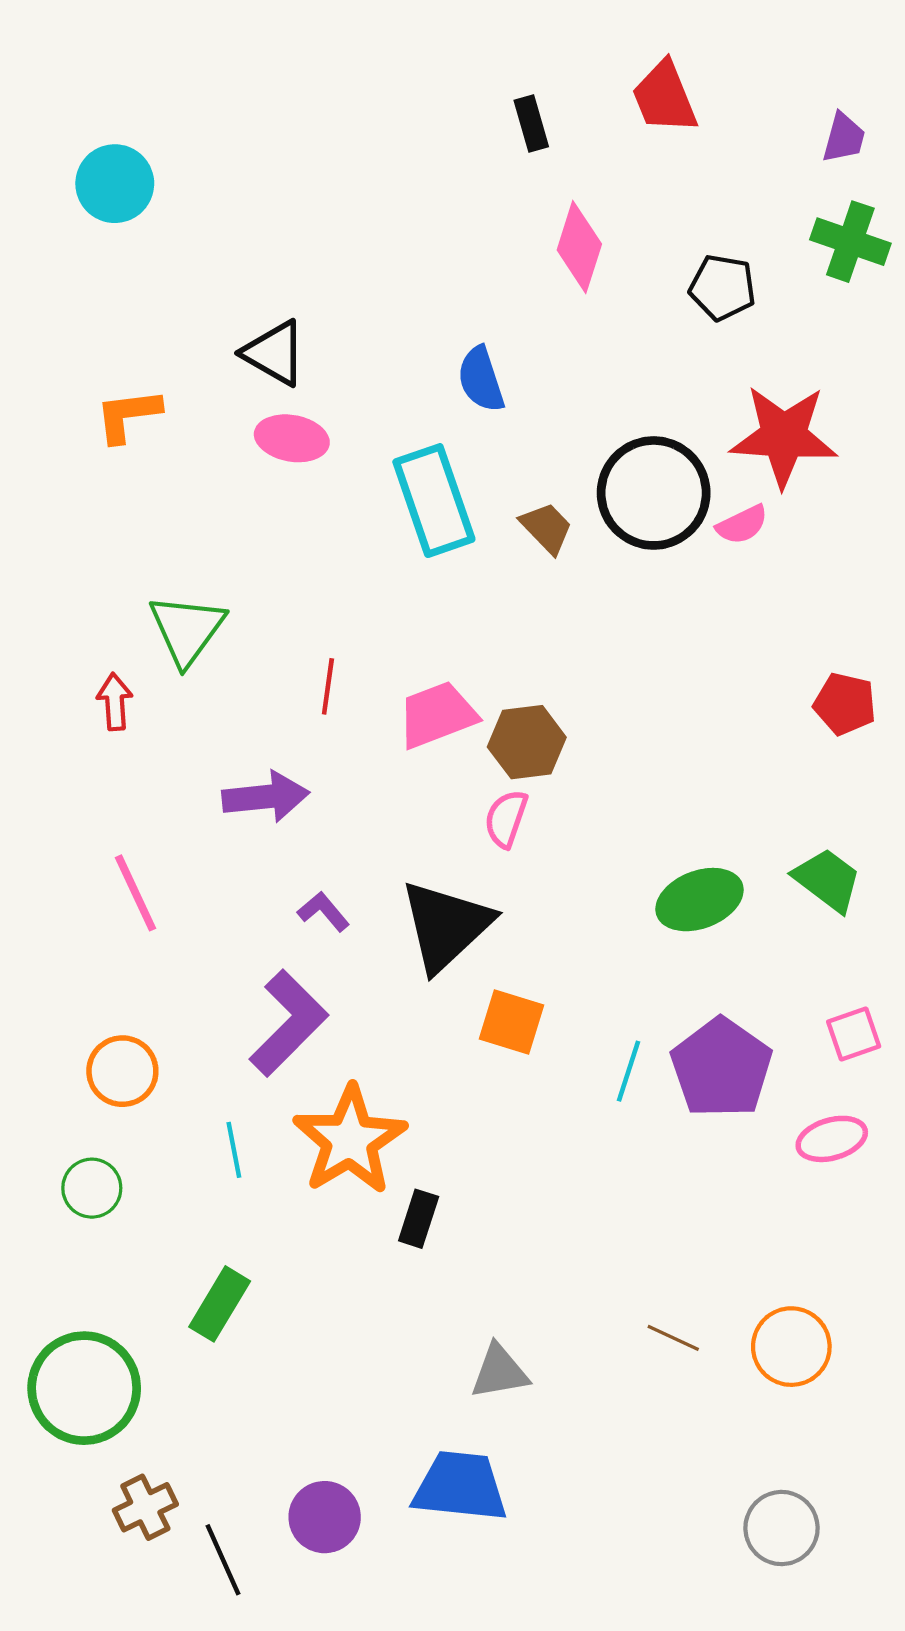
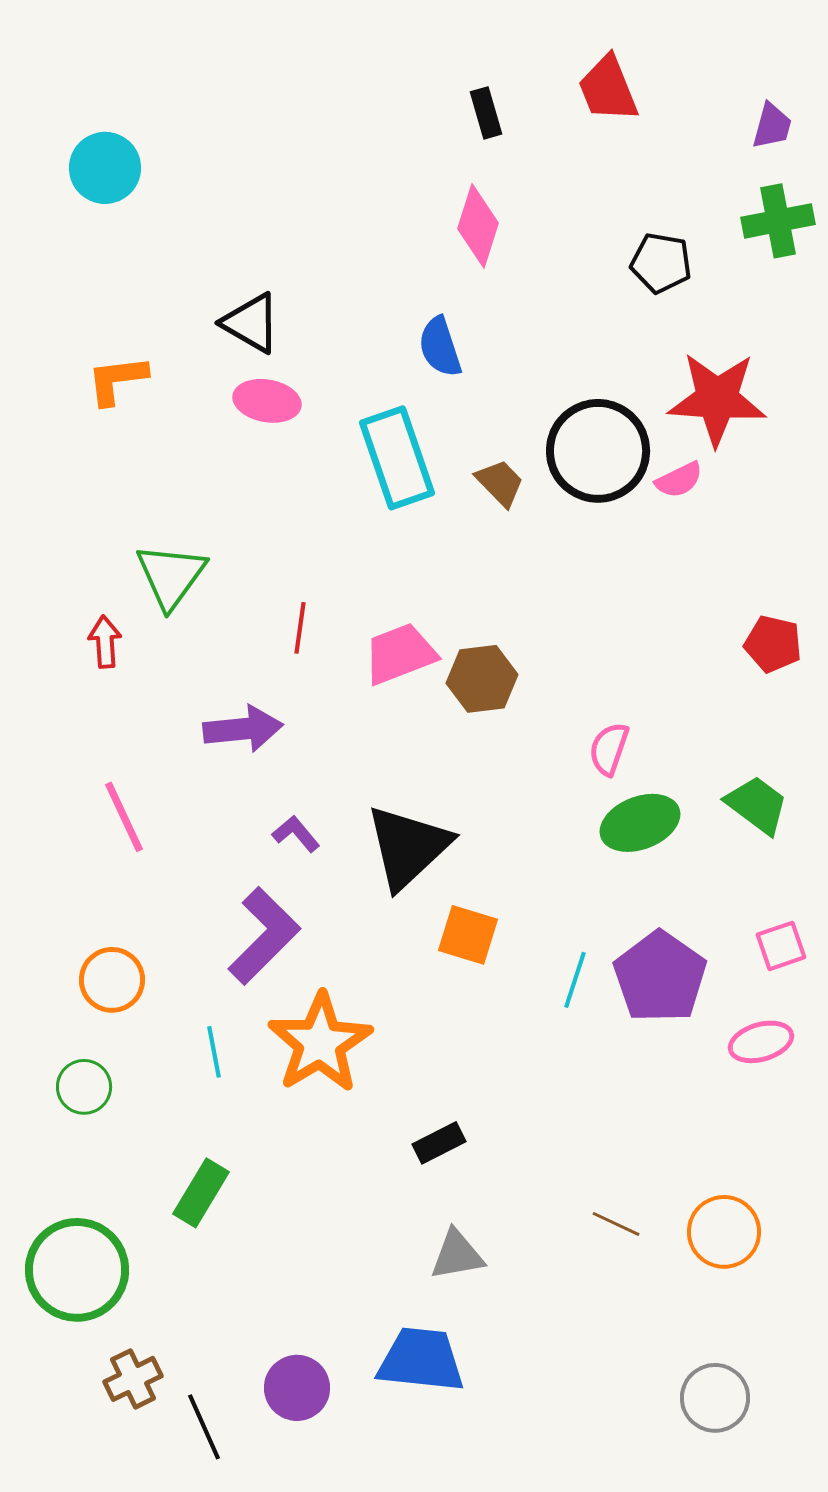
green cross: (850, 242) -> (778, 221), turned -30
pink diamond: (579, 247) -> (478, 226), moved
pink semicircle: (506, 819) -> (609, 749), moved
black rectangle: (419, 1219) -> (439, 1143), moved, turned 45

